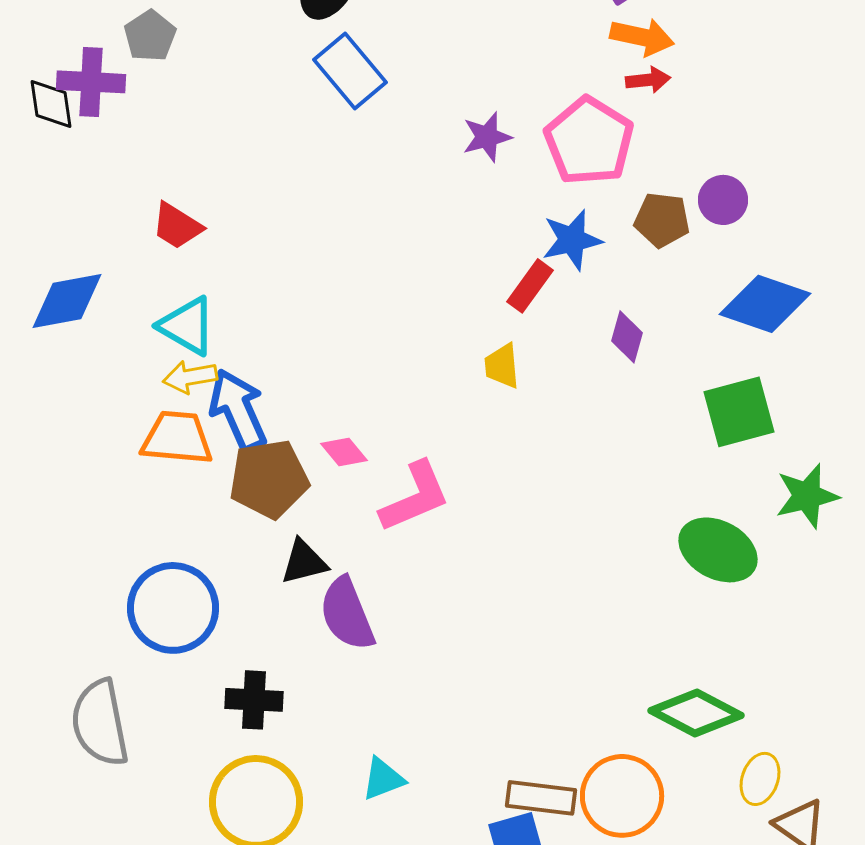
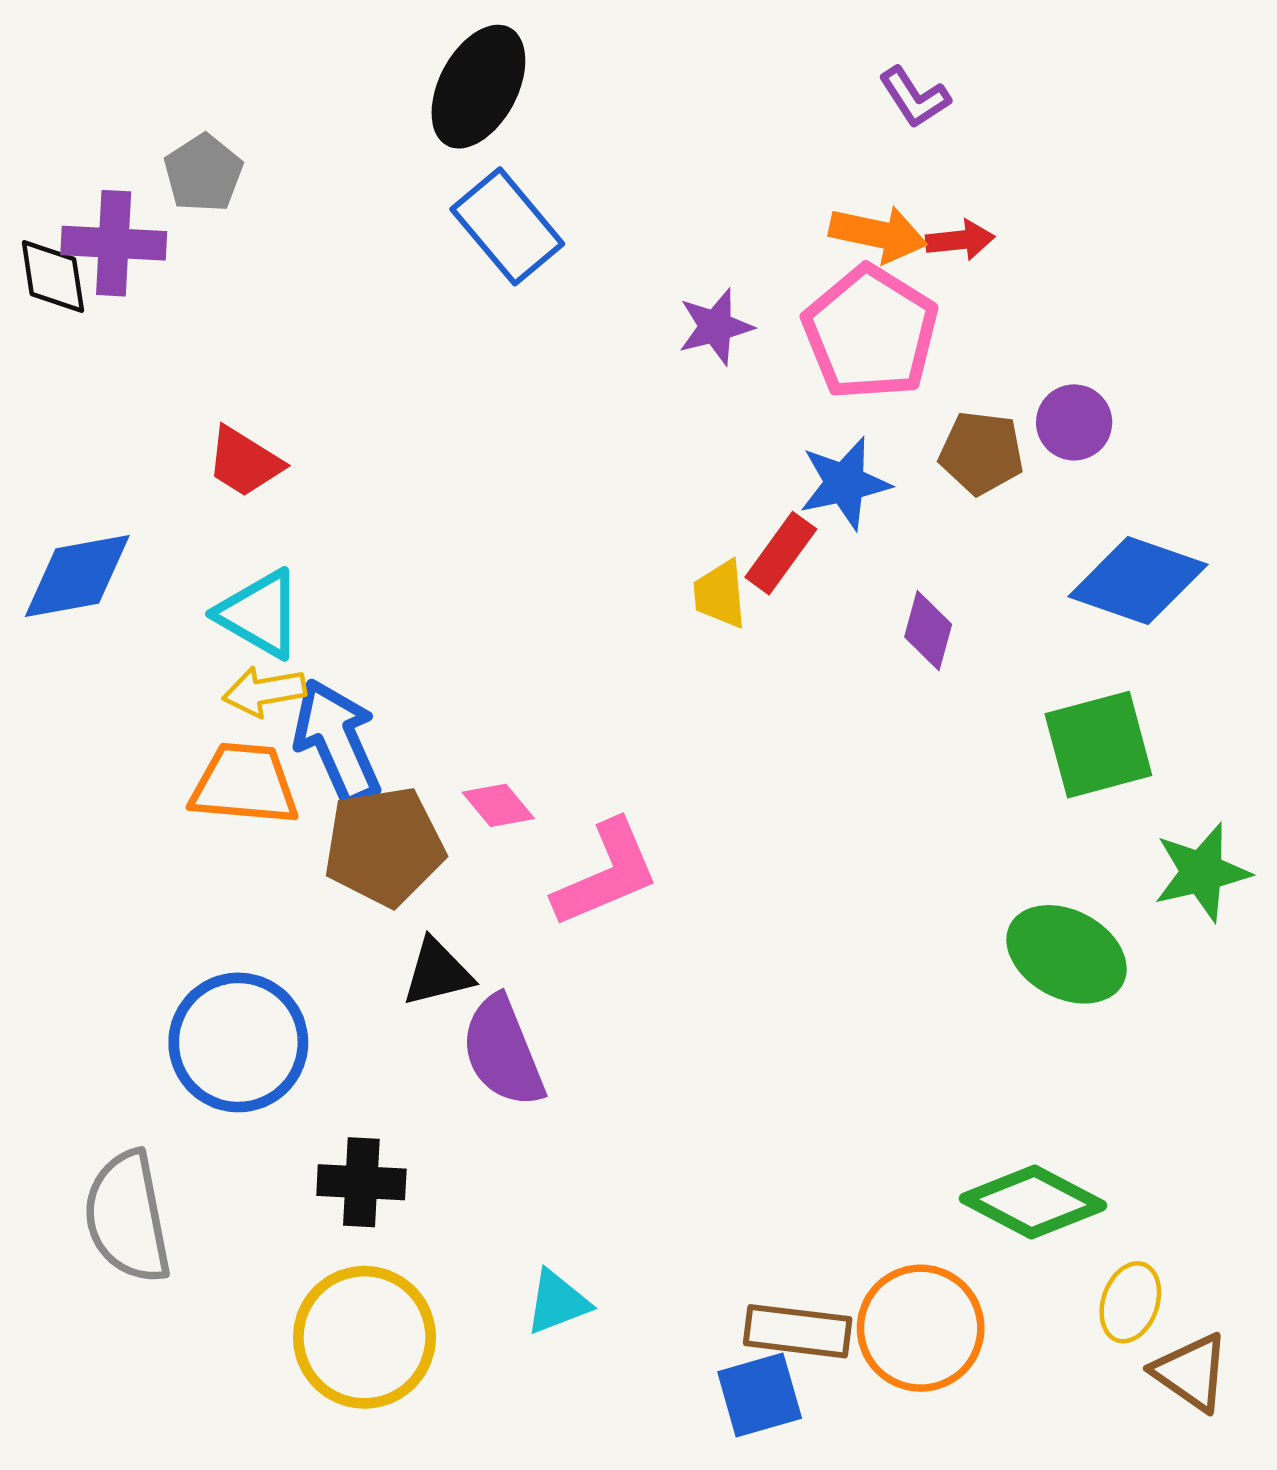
orange arrow: (642, 37) -> (878, 234), moved
yellow trapezoid: (502, 366) -> (720, 594), moved

